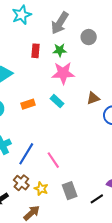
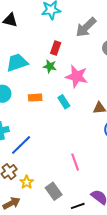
green star: (60, 50) -> (50, 66), moved
pink line: (53, 160) -> (75, 162), moved
gray rectangle: (70, 191) -> (54, 191), turned -30

